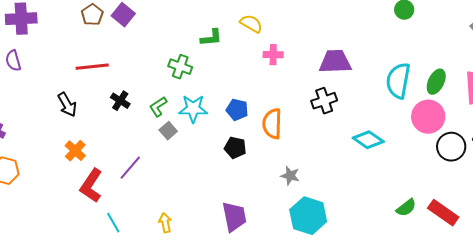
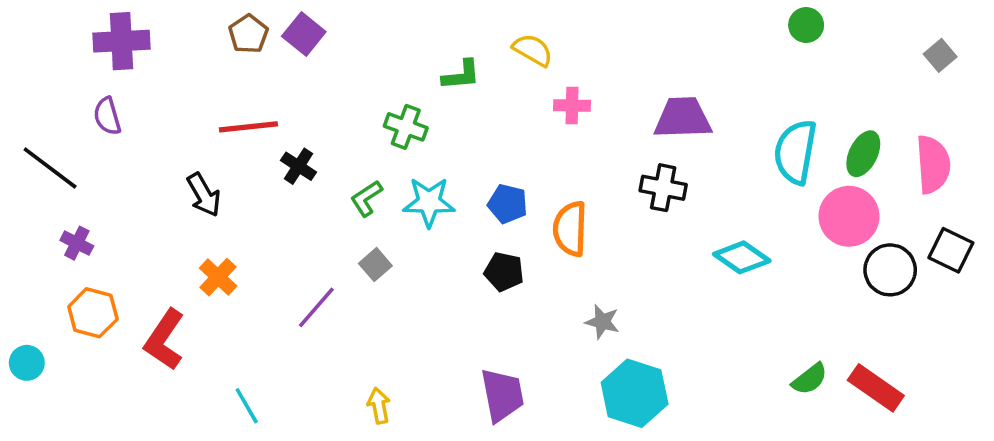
black cross: (120, 101) -> (298, 166), moved
black cross: (324, 101) -> (663, 188), turned 30
gray square: (168, 131) -> (375, 265), moved
red L-shape: (91, 186) -> (164, 340), moved
cyan line: (113, 223) -> (247, 406), moved

